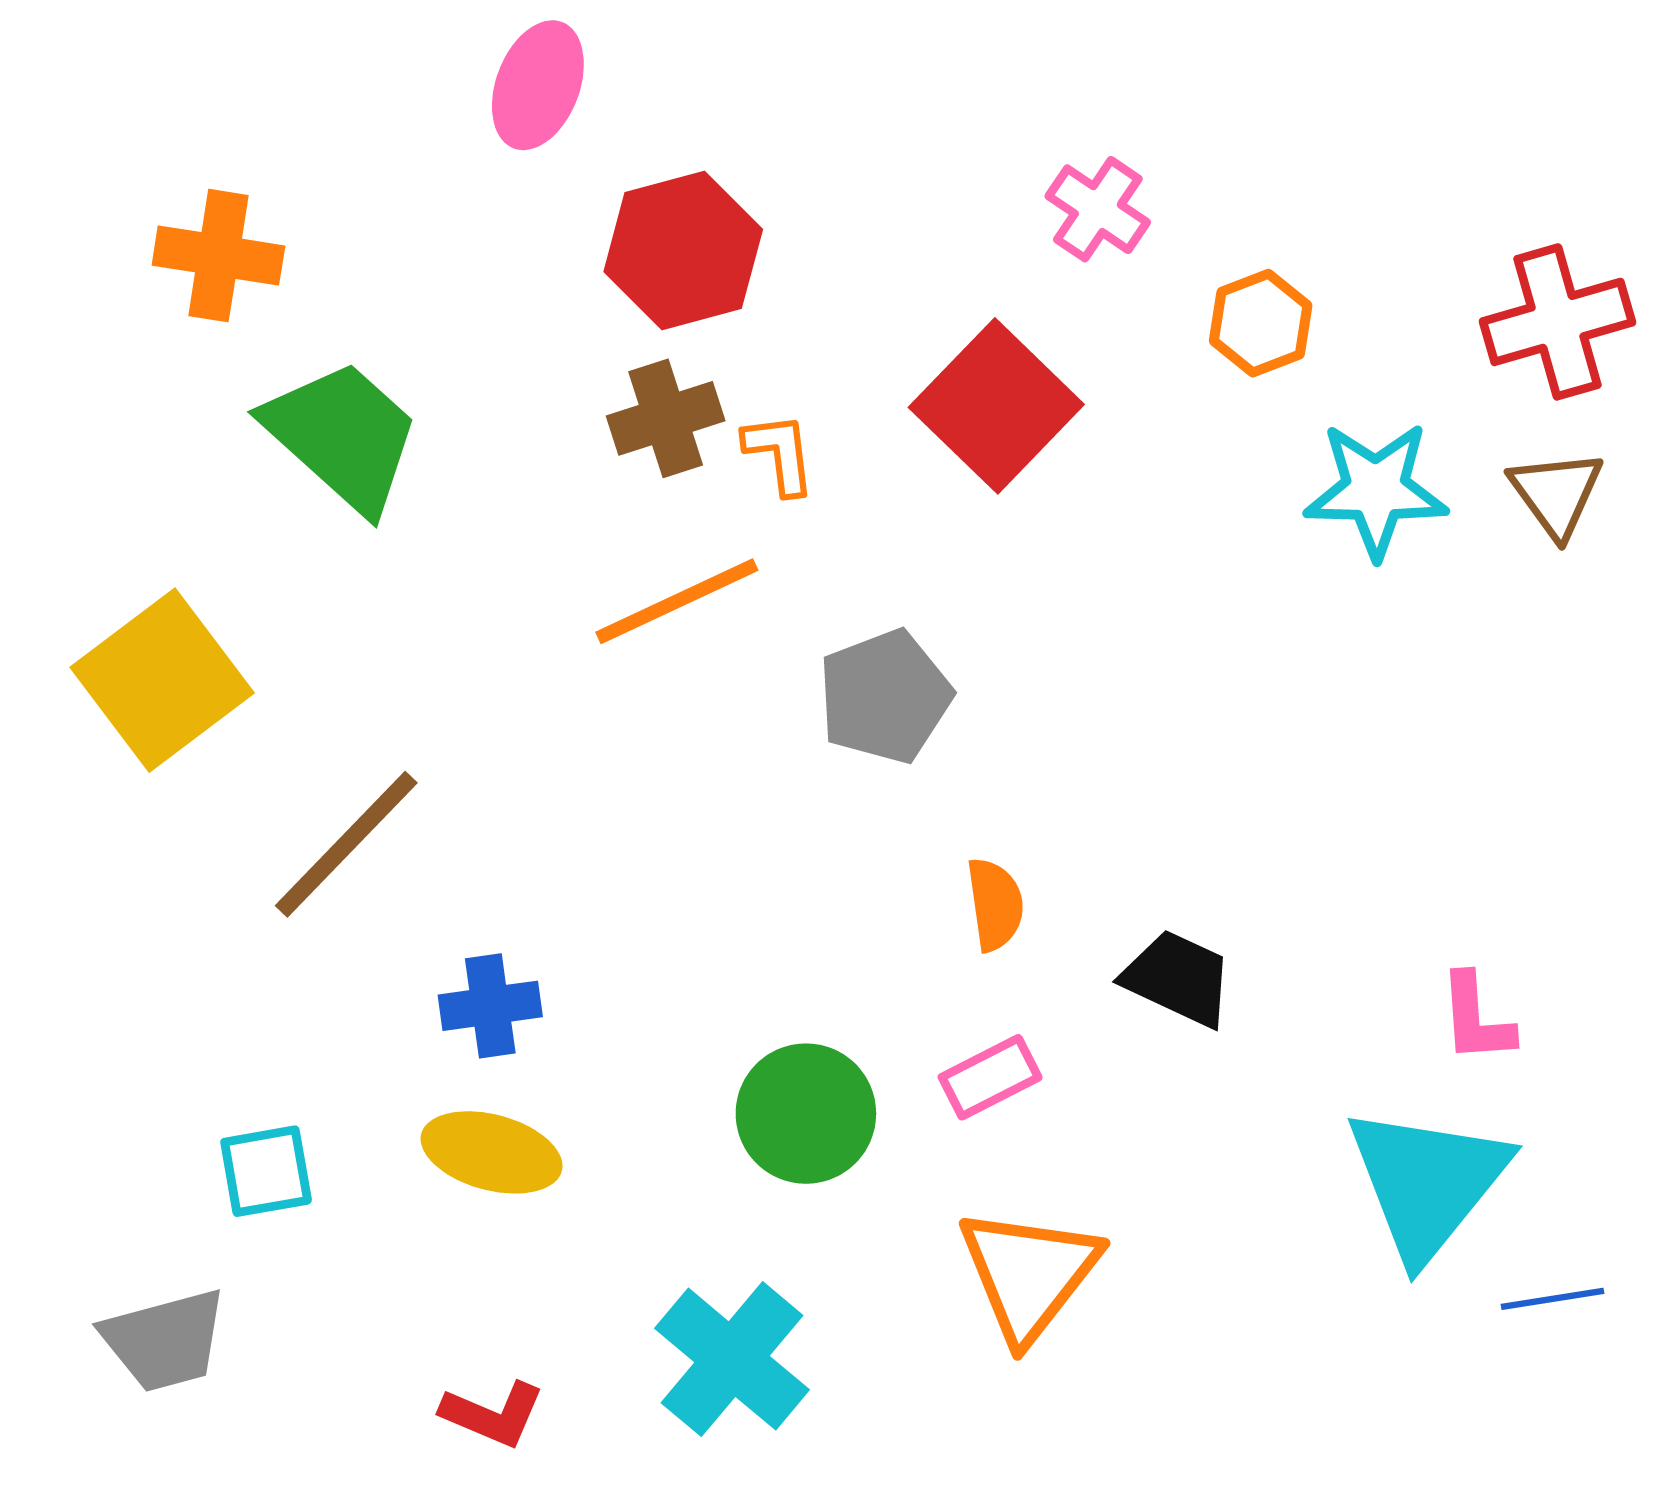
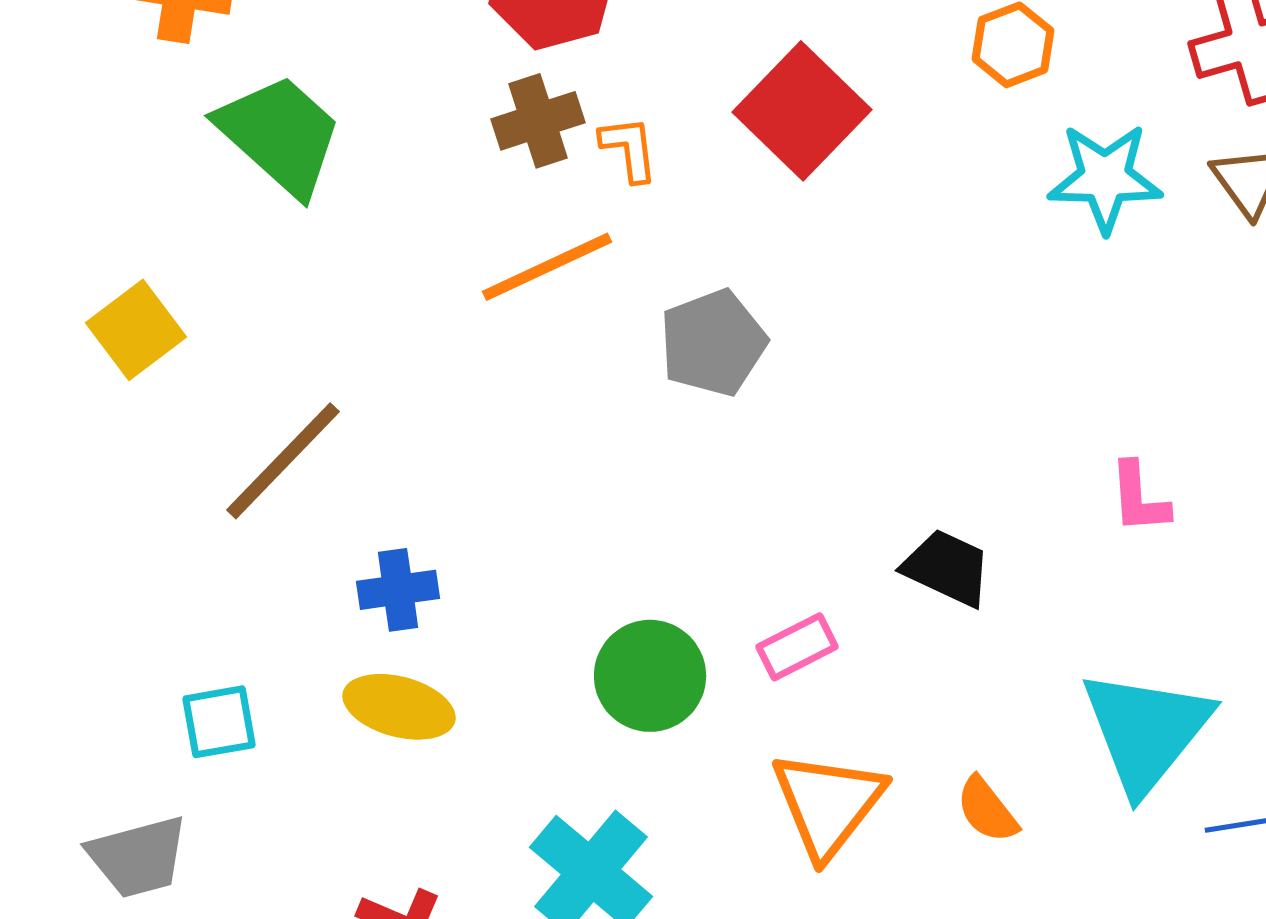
yellow square: (162, 680) -> (136, 330), size x0.7
orange semicircle: (995, 904) -> (987, 810), moved, turned 150
pink L-shape: (1476, 1018) -> (1139, 498), moved

